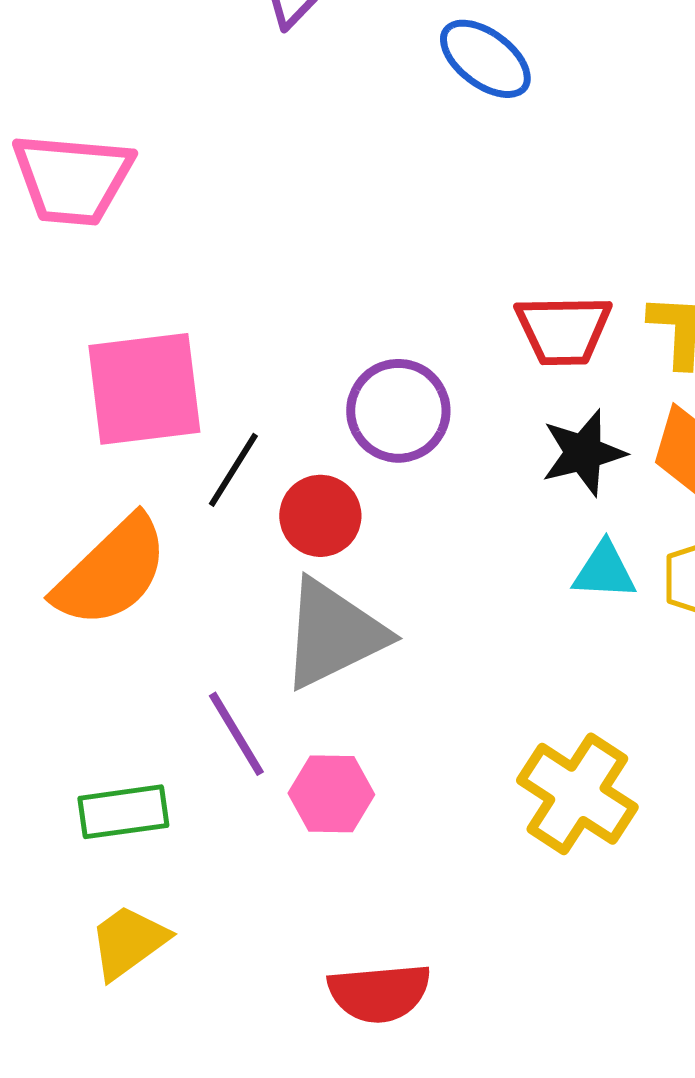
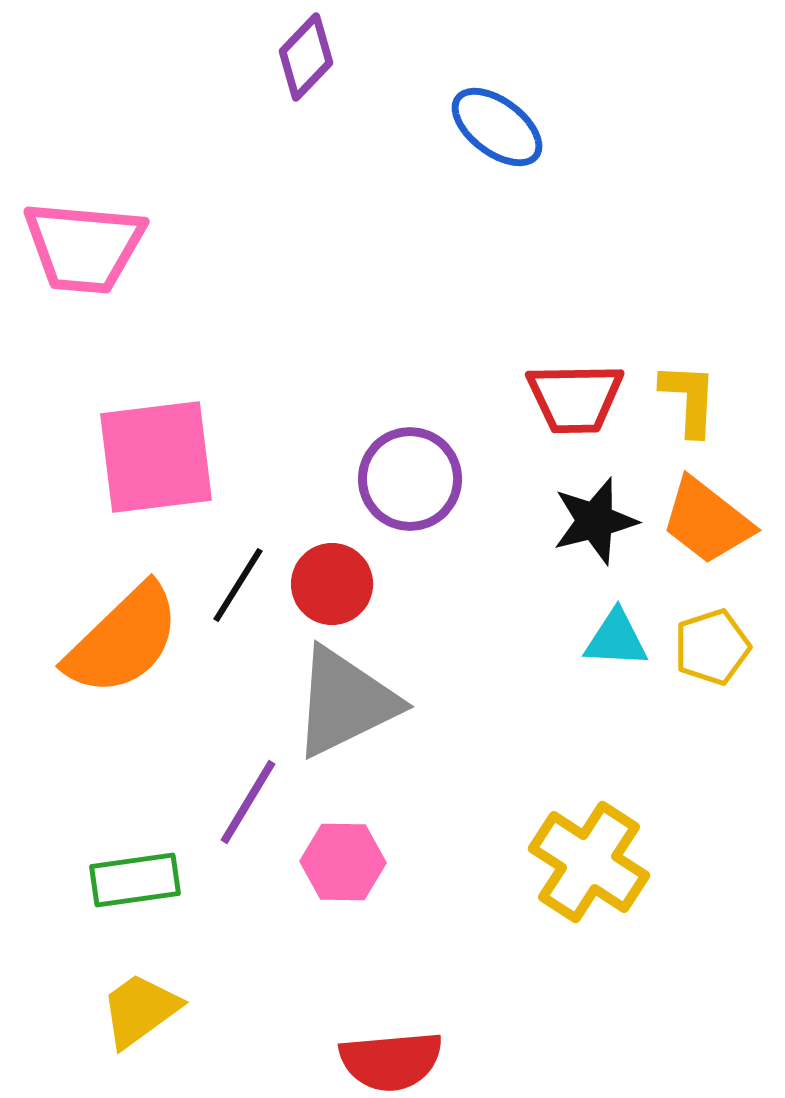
black line: (233, 470) -> (238, 585), moved
purple line: (236, 734) -> (248, 802), turned 62

